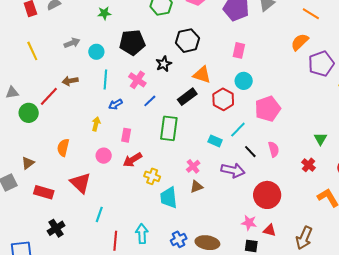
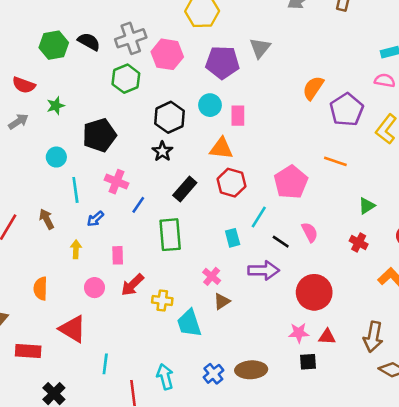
orange line: (311, 14) -> (335, 161), moved
gray arrow: (72, 43) -> (18, 121), moved
black star: (164, 64) -> (162, 151), moved
orange triangle: (202, 75) -> (221, 148), moved
brown arrow: (70, 81) -> (47, 219), moved, turned 84
cyan circle: (244, 81) -> (210, 105), moved
green triangle: (320, 139) -> (367, 206), turned 40
cyan rectangle: (215, 141) -> (233, 238), turned 64

